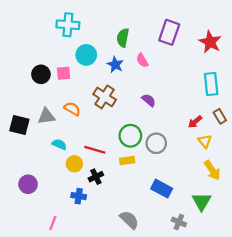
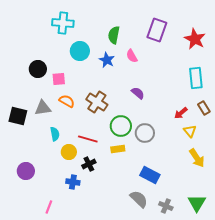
pink square: (64, 73) -> (59, 79), moved
brown cross: (105, 97) -> (97, 102), moved
cyan semicircle: (59, 144) -> (55, 134), turned 56
green triangle: (202, 201) -> (197, 203), moved
gray semicircle: (129, 220) -> (139, 199), moved

